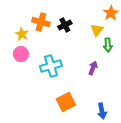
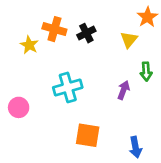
green arrow: (108, 45) -> (146, 72), moved
pink circle: (21, 54) -> (19, 107), moved
orange square: (66, 102) -> (88, 135), turned 36

